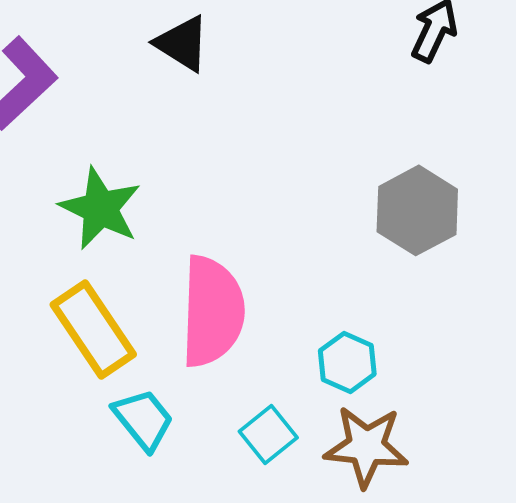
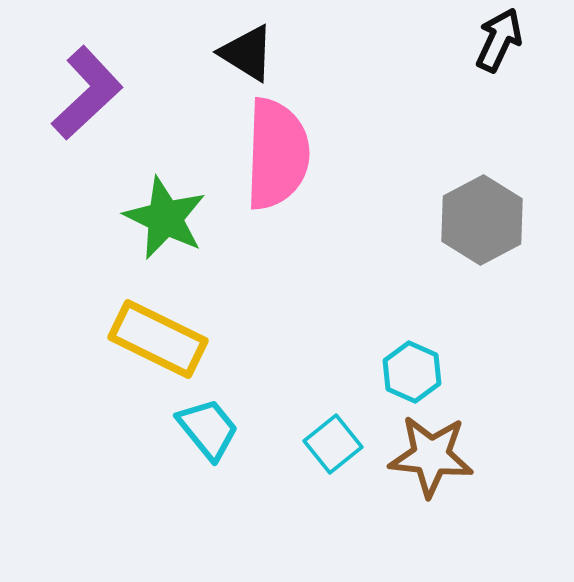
pink semicircle: (212, 311) -> (277, 154), moved
yellow rectangle: (93, 329) -> (158, 339), turned -30

